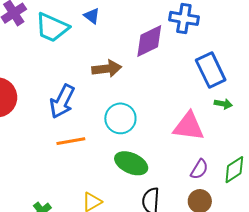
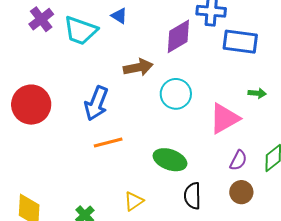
blue rectangle: (211, 70) -> (240, 42), moved, turned -52
cyan circle: (120, 118) -> (176, 94), moved
pink triangle: (189, 126) -> (224, 118), turned -32

